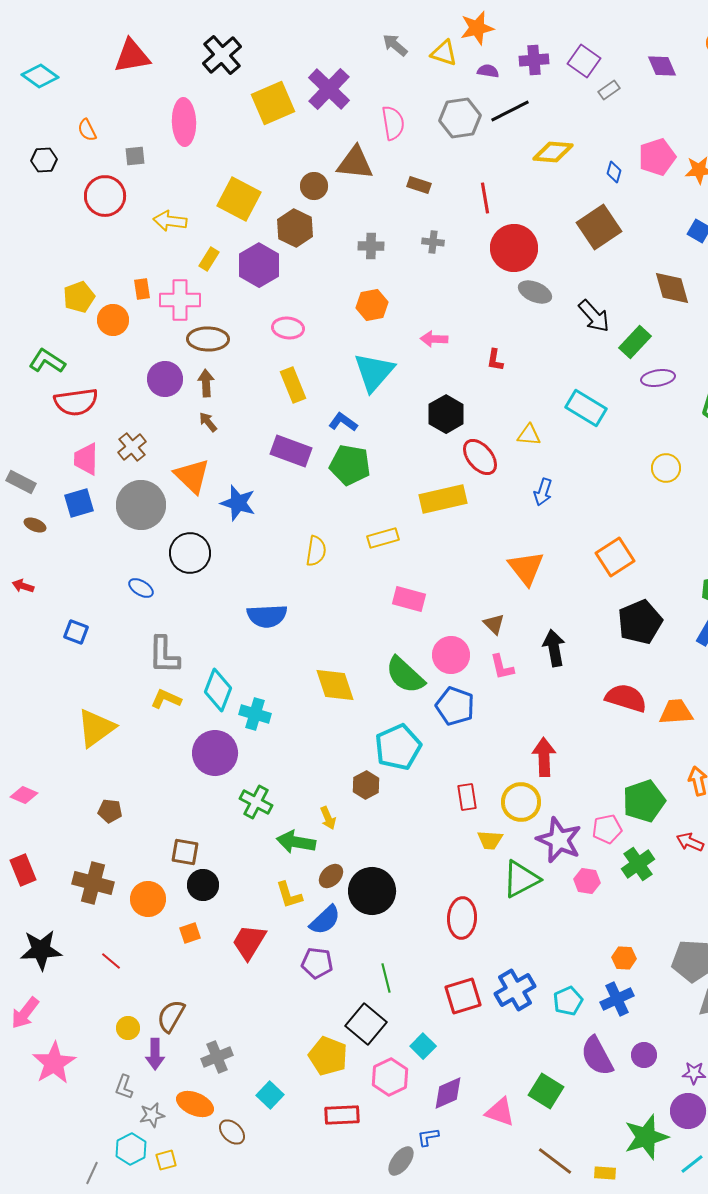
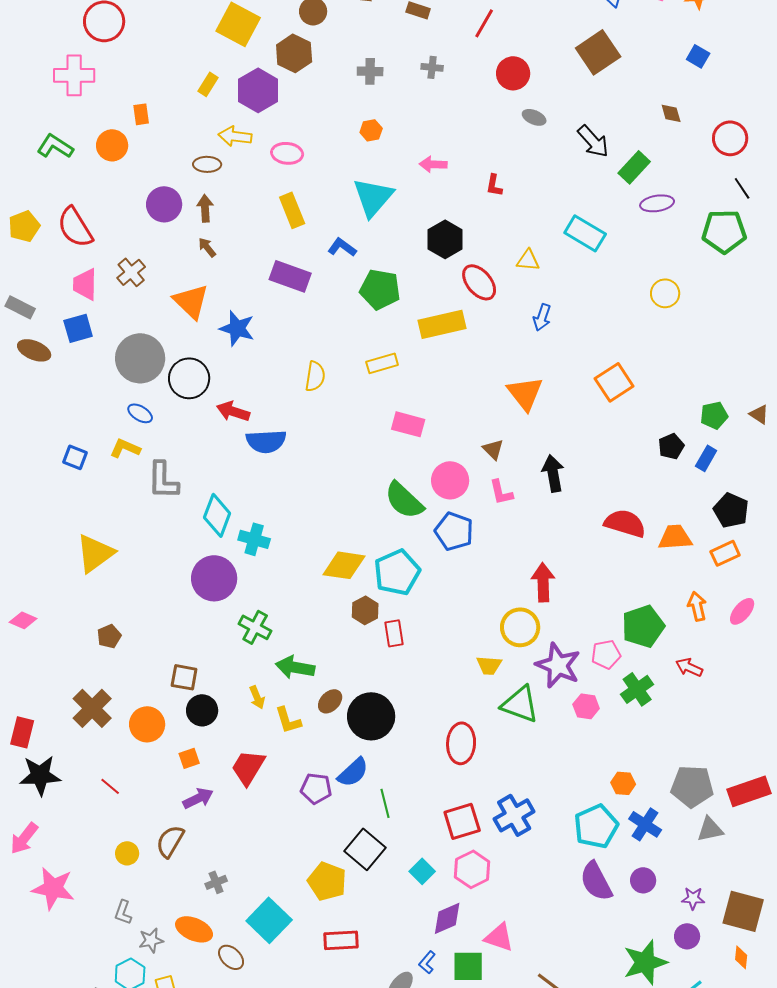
red line: (485, 198) -> (484, 23), turned 40
yellow arrow: (170, 221) -> (235, 136), moved
red circle: (514, 248) -> (513, 73), size x0.7
brown diamond: (672, 288) -> (671, 113), size x0.6
gray ellipse: (535, 292) -> (534, 117), size x0.7
yellow pentagon: (79, 297) -> (24, 226), moved
pink cross: (180, 300) -> (74, 75), moved
orange hexagon: (372, 305) -> (371, 130), size x0.7
brown ellipse: (208, 339) -> (207, 164), size x0.7
green L-shape: (47, 361) -> (55, 146), moved
red semicircle: (76, 402) -> (75, 227), turned 66
green pentagon: (350, 465) -> (380, 289), moved
gray circle: (141, 505) -> (140, 358), moved
brown ellipse: (35, 525) -> (34, 350), size x1.5
red arrow: (23, 586) -> (233, 411), moved, size x1.5
black pentagon: (640, 622) -> (671, 446), moved, size x0.6
yellow diamond: (335, 685) -> (344, 565), moved, turned -63
yellow L-shape: (166, 699) -> (125, 448), moved
red rectangle: (467, 797) -> (394, 633), moved
brown pentagon: (110, 811) -> (109, 636), turned -30
yellow arrow: (328, 818) -> (257, 697), moved
red rectangle: (23, 870) -> (22, 732), moved, turned 36
green triangle: (521, 879) -> (520, 704), turned 48
brown cross: (93, 883) -> (92, 708), turned 30
blue semicircle: (325, 920) -> (353, 772), moved
blue cross: (617, 999) -> (645, 824), moved, turned -32
cyan pentagon: (568, 1001) -> (596, 826), moved, size x1.5
purple arrow: (155, 1054) -> (198, 798), moved, turned -116
gray cross: (217, 1057) -> (216, 882), size x0.7
pink star: (54, 1063) -> (53, 888), turned -30
pink hexagon: (390, 1077) -> (472, 869), moved
green square: (546, 1091) -> (468, 966), moved, turned -32
cyan square: (270, 1095) -> (269, 920), size x1.6
purple circle: (688, 1111) -> (687, 936), size x0.7
blue L-shape: (428, 1137) -> (427, 962), turned -40

